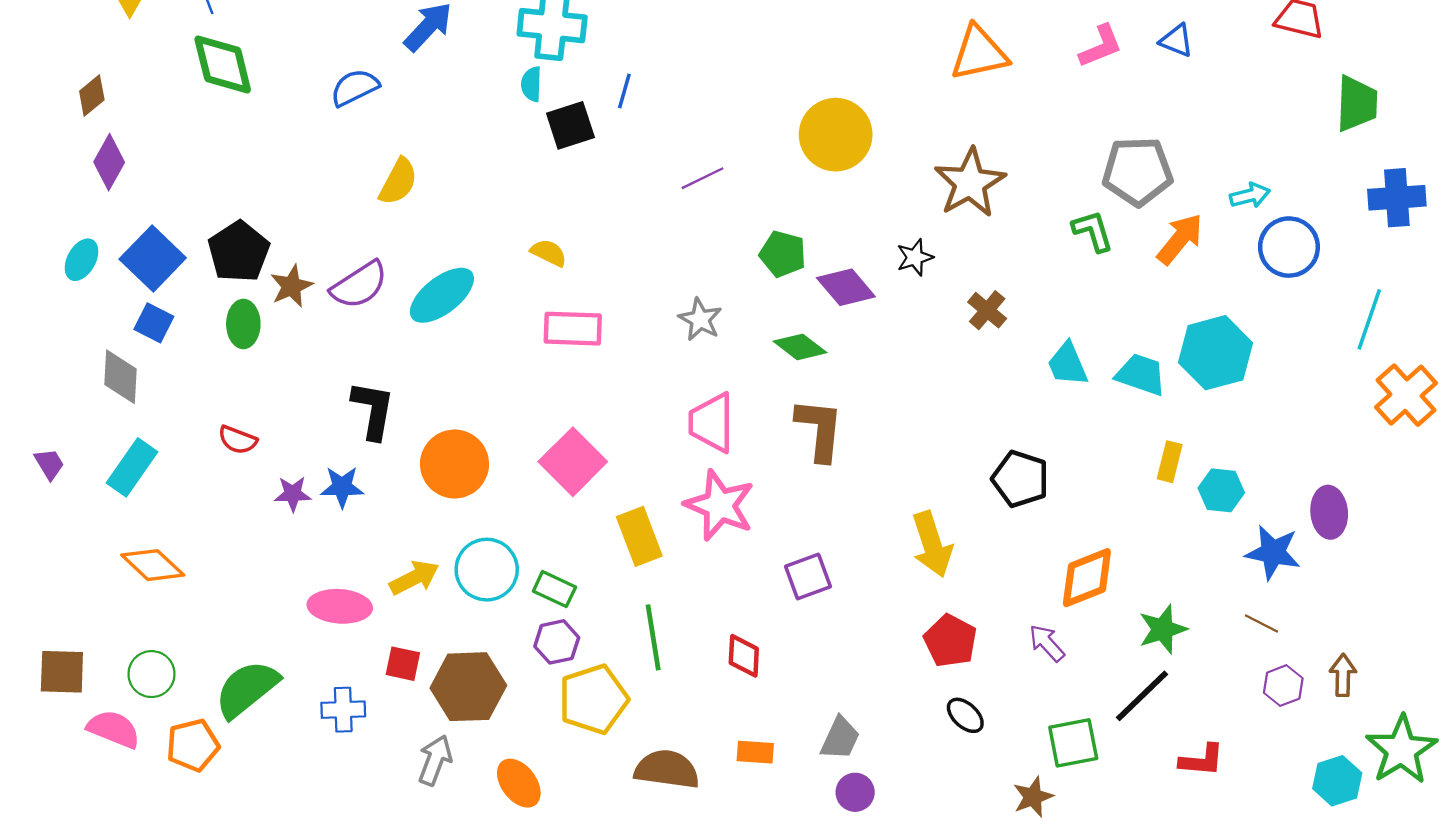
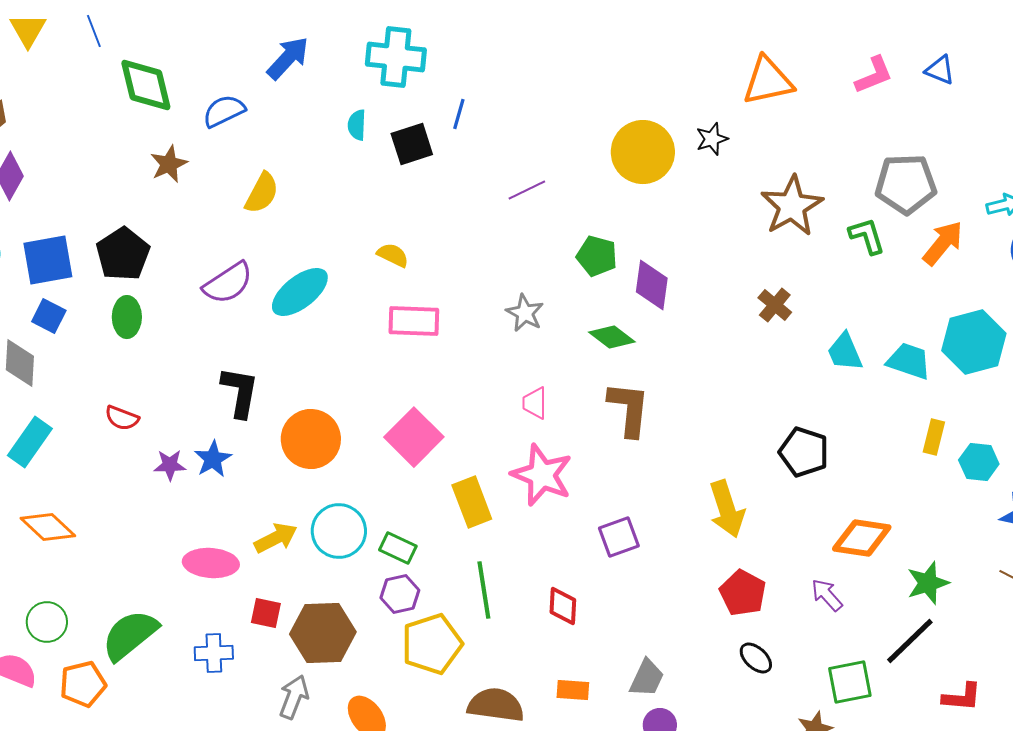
green diamond: (223, 65) -> (146, 85), moved
cyan semicircle: (531, 84) -> (357, 125), moved
brown star: (970, 183) -> (792, 206), moved
black star: (915, 257) -> (712, 139), moved
blue square: (153, 259) -> (48, 260), turned 36
brown star: (292, 286) -> (169, 164), moved
purple diamond: (846, 287) -> (652, 285), turned 48
pink trapezoid: (712, 423) -> (535, 403), size x0.6
blue star: (342, 487) -> (213, 459), turned -30
orange diamond: (1087, 578) -> (862, 538), turned 30

